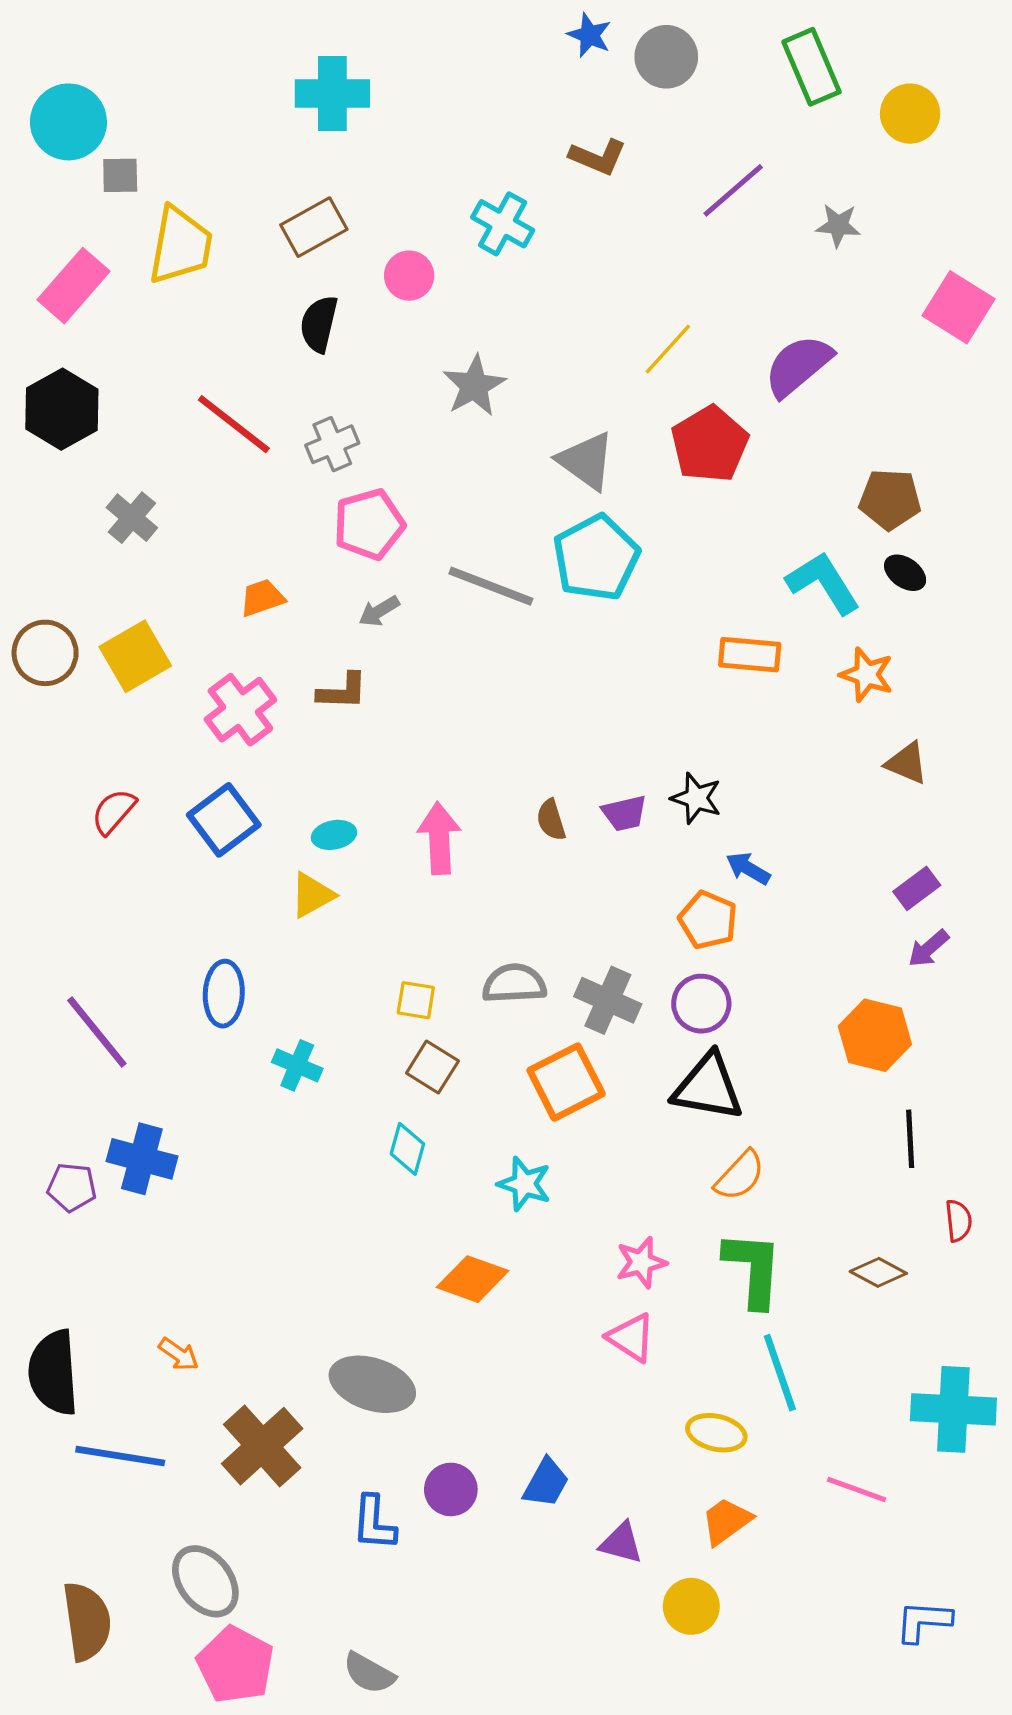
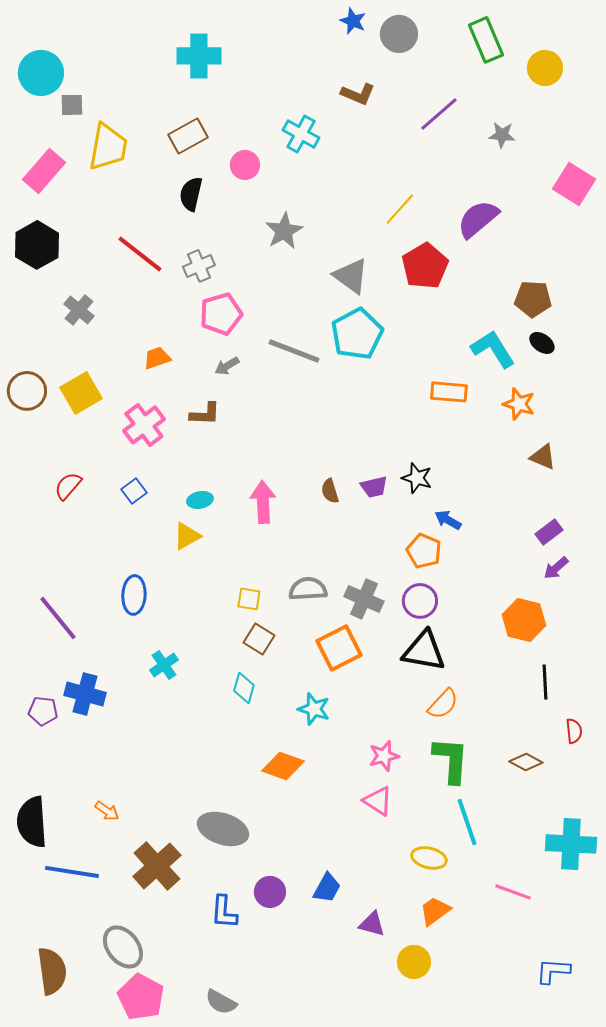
blue square: (224, 820) -> (134, 491), size x0.6
cyan cross: (297, 1065) -> (164, 665), moved, turned 32

